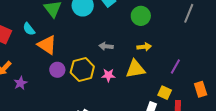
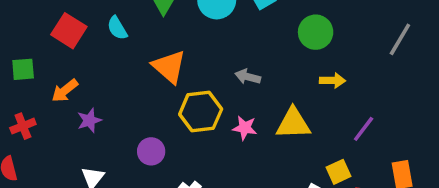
orange triangle: (47, 45) -> (169, 67), moved
yellow arrow: (144, 47) -> (332, 80), moved
purple circle: (57, 70) -> (151, 151), moved
yellow square: (165, 93) -> (339, 172), turned 32

